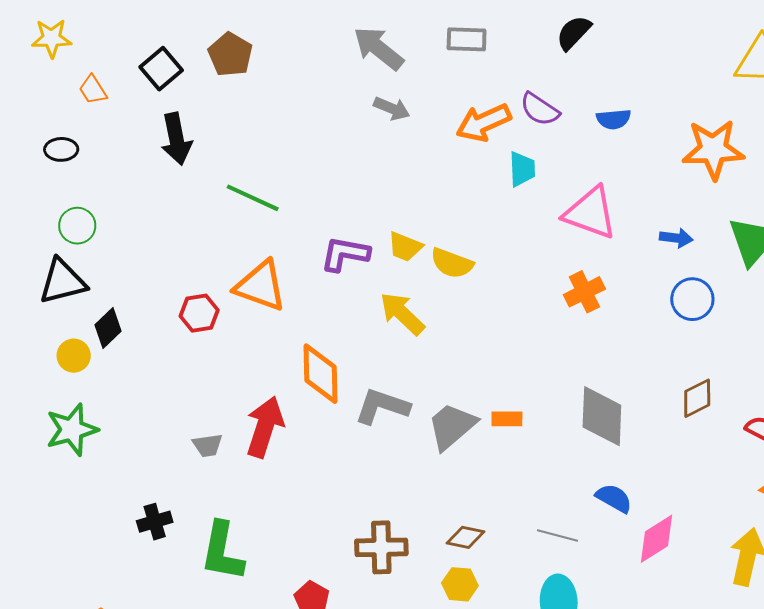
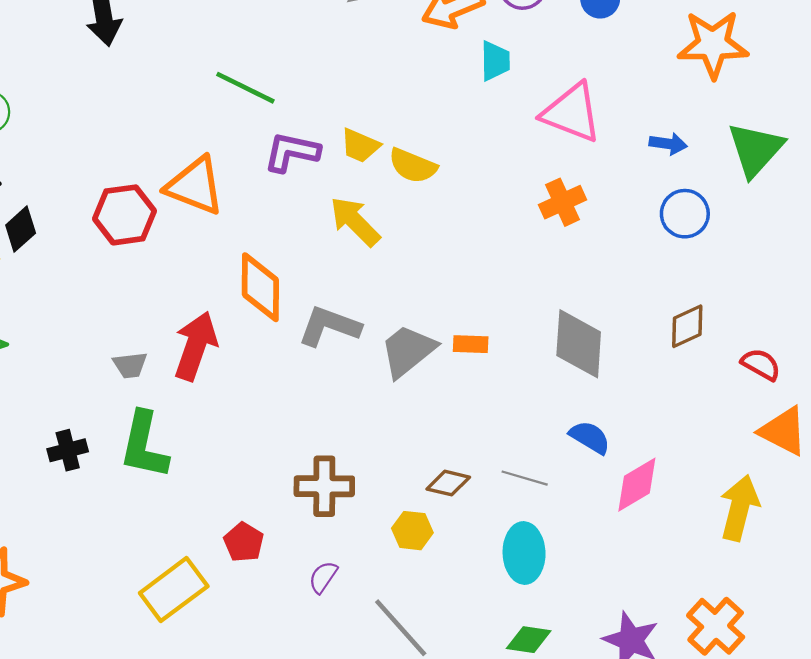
green line: (253, 198) -> (245, 88), moved
red hexagon: (199, 313) -> (124, 215), size x1.4
brown diamond: (465, 537) -> (448, 483), moved
green L-shape: (222, 551) -> (144, 445), moved

